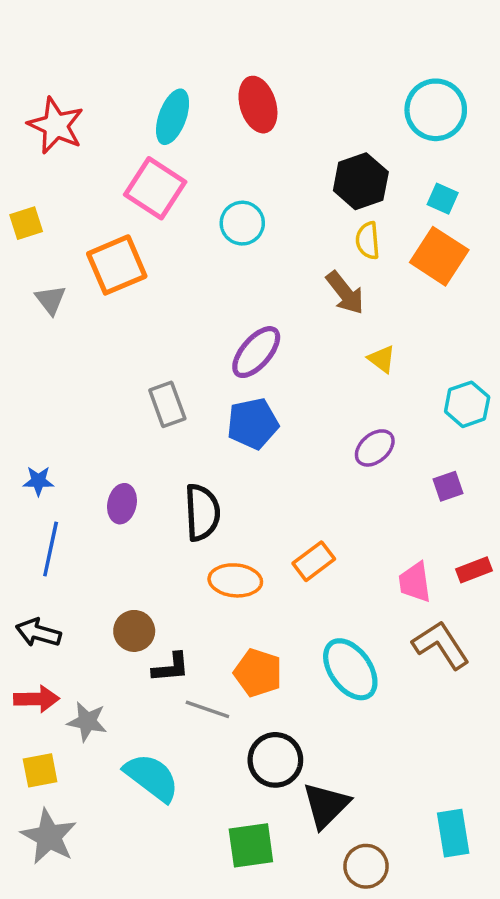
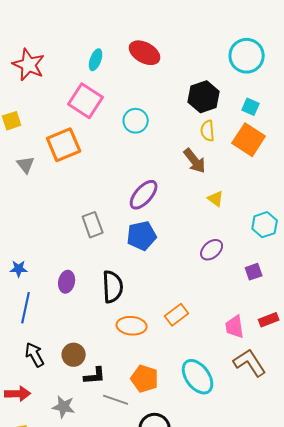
red ellipse: (258, 105) -> (145, 53), turned -44
cyan ellipse: (173, 117) -> (96, 60), size x0.7
black arrow: (38, 633) -> (35, 355), moved, turned 45
gray star: (87, 722) -> (64, 407), moved

